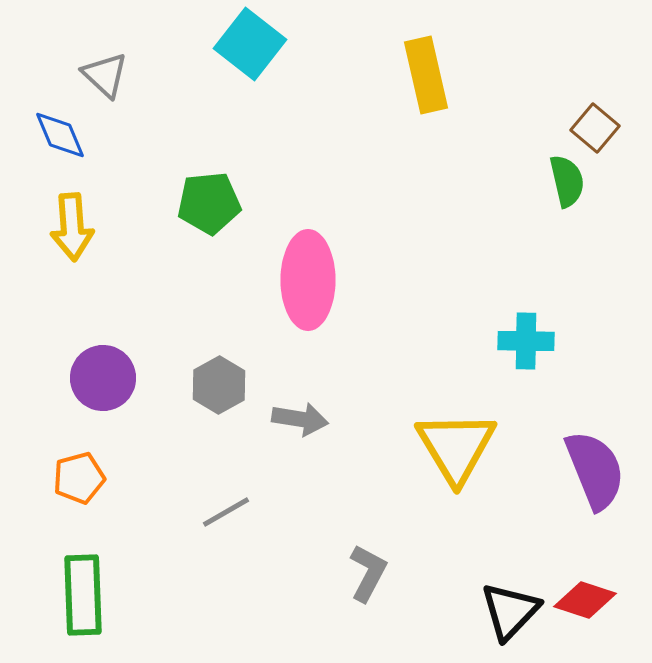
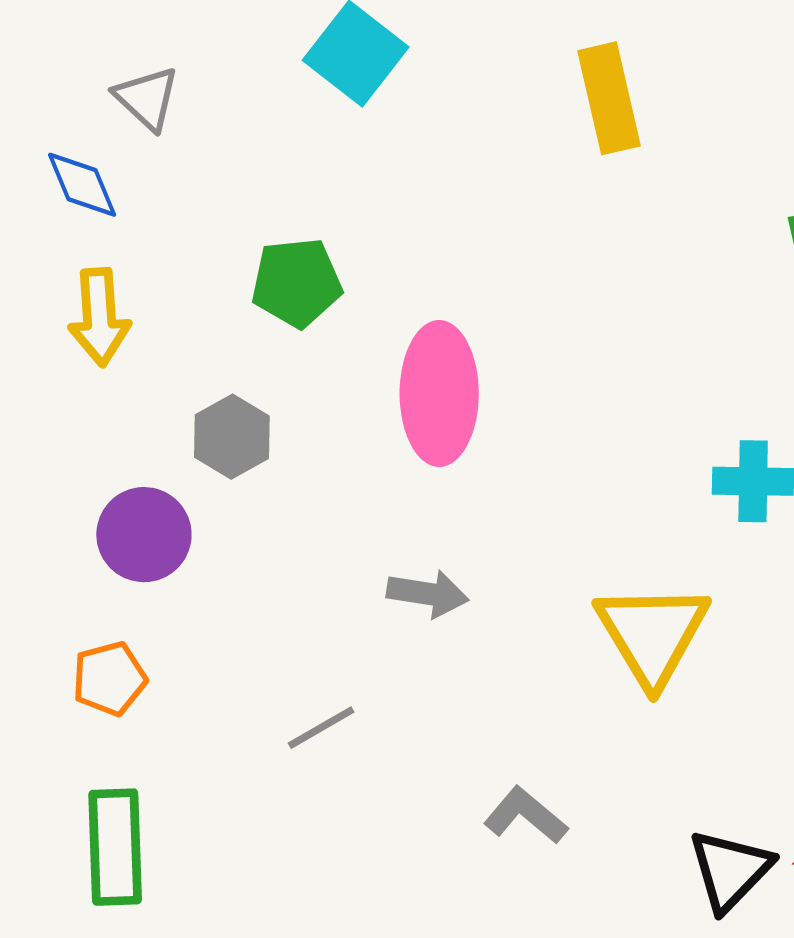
gray hexagon: (219, 385) -> (232, 437), moved
gray L-shape: (368, 573) -> (526, 815), turned -78

